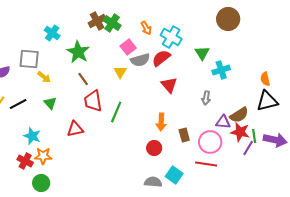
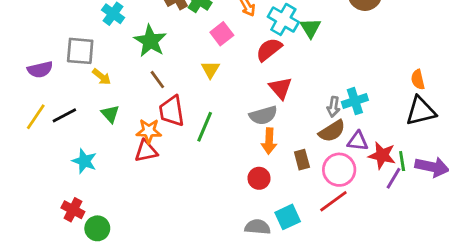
green triangle: (202, 53) -> (311, 28), moved
gray semicircle: (140, 60) -> (263, 115), moved
cyan cross: (221, 70) -> (355, 101), moved
brown semicircle: (239, 115) -> (332, 131), moved
orange star: (43, 156) -> (149, 131), moved
red cross: (25, 161) -> (73, 210), moved
red line: (206, 164) -> (333, 201), turned -45
cyan square: (174, 175) -> (288, 217), turned 30

